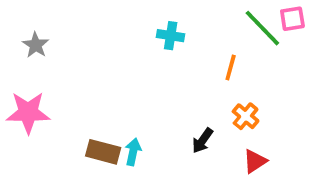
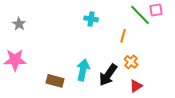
black arrow: (202, 141) -> (108, 75), size x1.6
cyan arrow: (133, 152) -> (83, 70), moved, size x1.5

